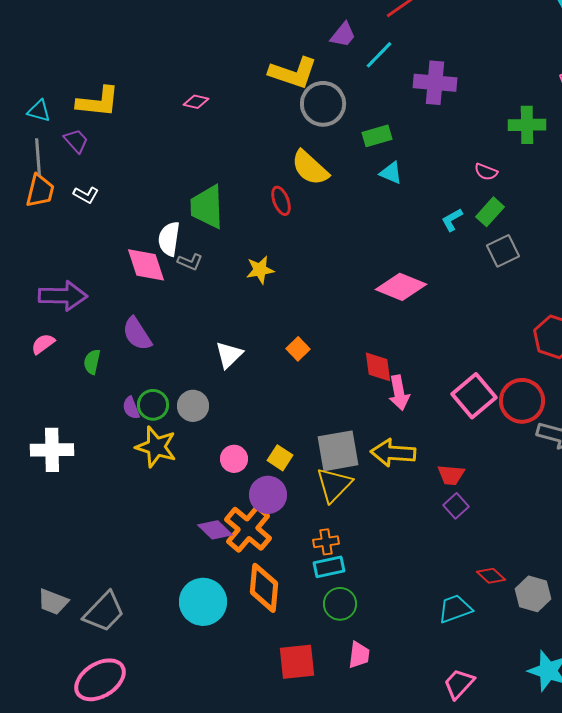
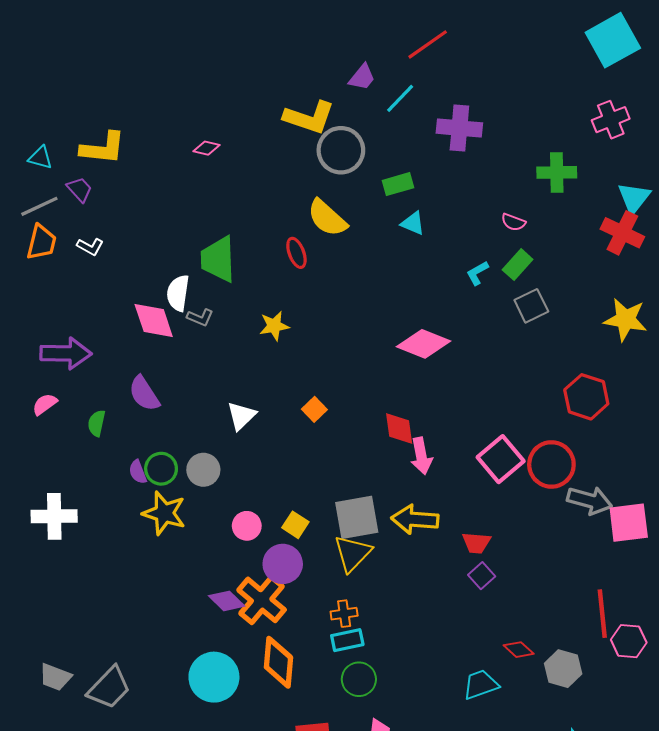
gray line: (38, 157) -> (39, 206), turned 69

